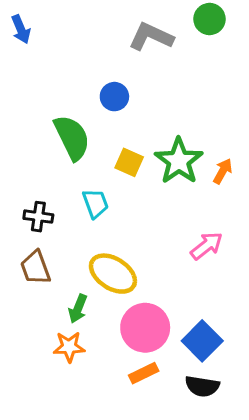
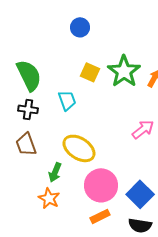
green semicircle: (72, 138) -> (29, 75), moved
orange star: (69, 347) -> (49, 198), turned 30

